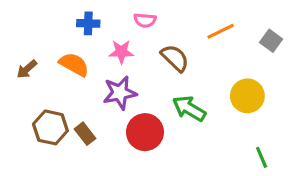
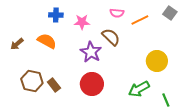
pink semicircle: (145, 20) -> (117, 13), moved
gray square: (271, 41) -> (170, 13), moved
pink star: (121, 52) -> (82, 22), moved
purple star: (120, 93) -> (91, 52), moved, turned -30
green arrow: (189, 108) -> (139, 89), moved, turned -60

